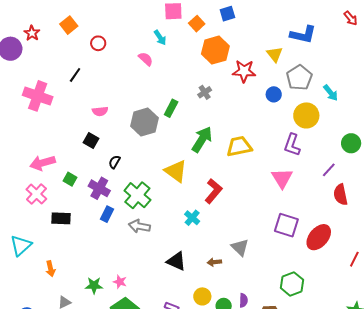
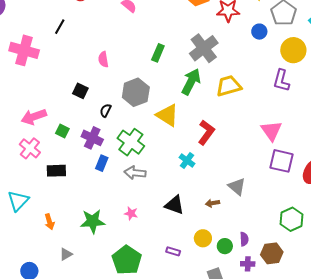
gray cross: (205, 92) -> (204, 48), moved, size x2.0
pink semicircle: (100, 111) -> (103, 59), moved, turned 91
gray hexagon: (144, 122) -> (136, 92), moved
pink triangle: (282, 178) -> (271, 131), moved
pink star: (120, 282) -> (131, 213), moved
green star: (94, 285) -> (93, 221), moved, size x1.4

